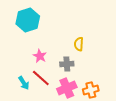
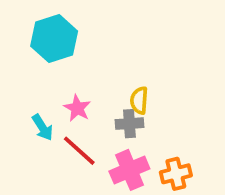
yellow semicircle: (79, 44) -> (139, 100), moved
cyan arrow: (24, 83) -> (43, 127), moved

